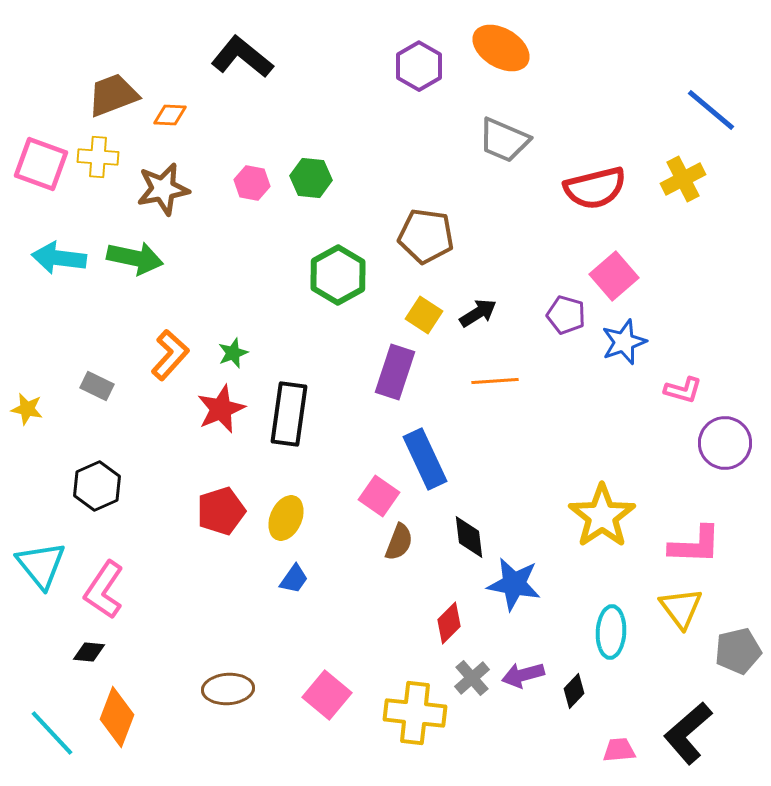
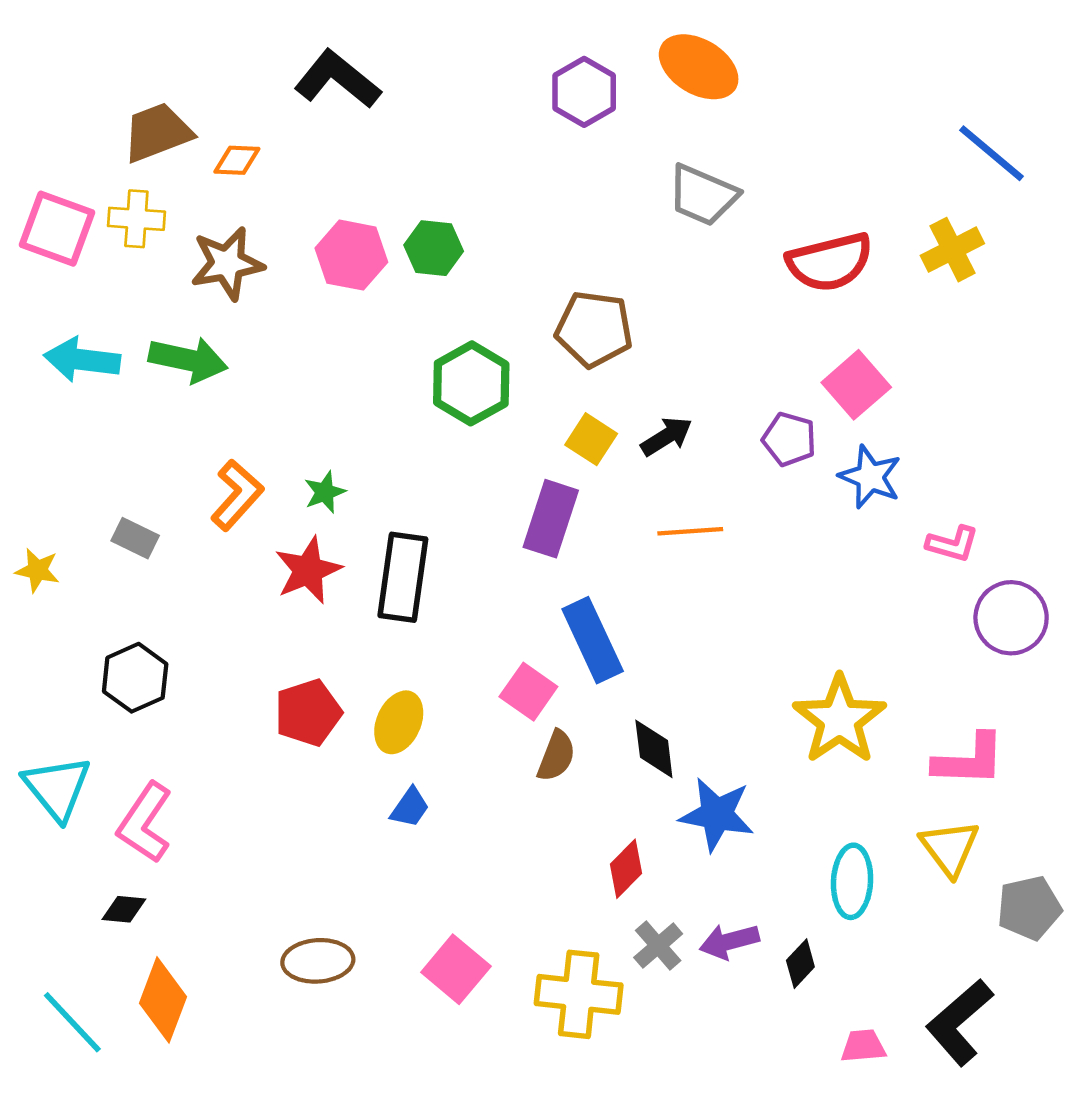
pink hexagon: (252, 183) -> (351, 255), size x1.4
blue star: (624, 342) -> (870, 477), turned -30

